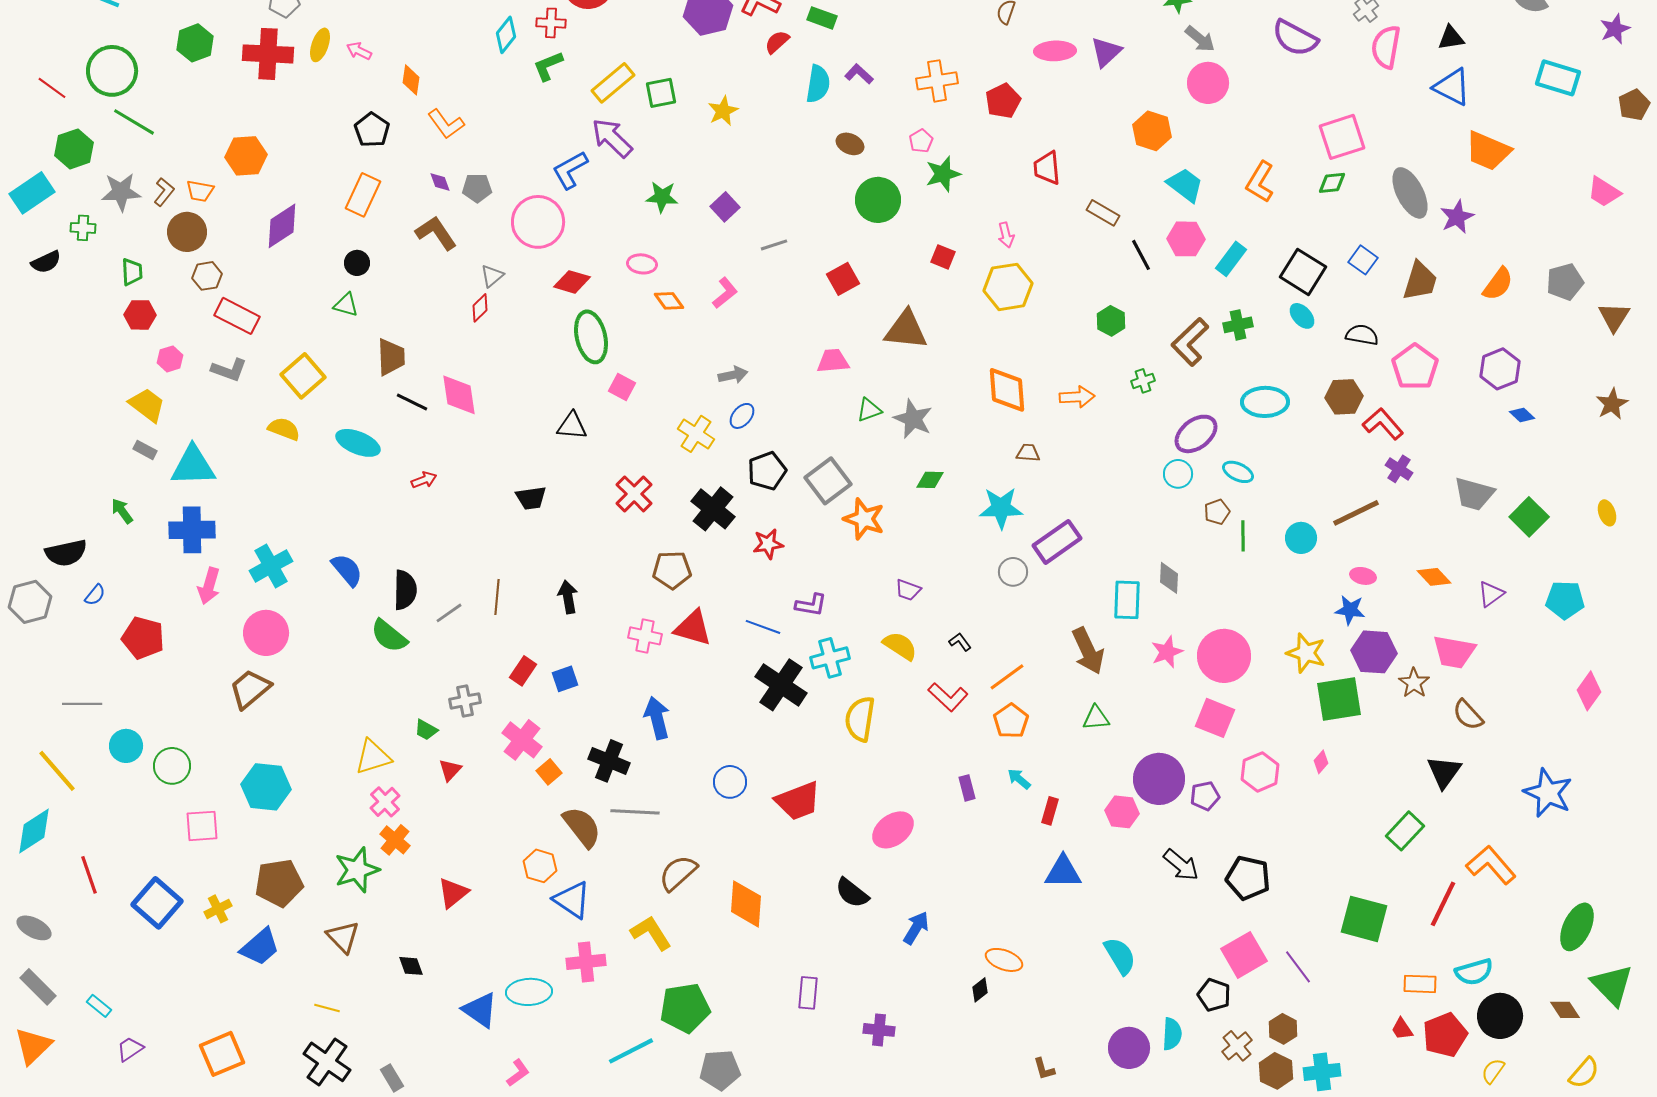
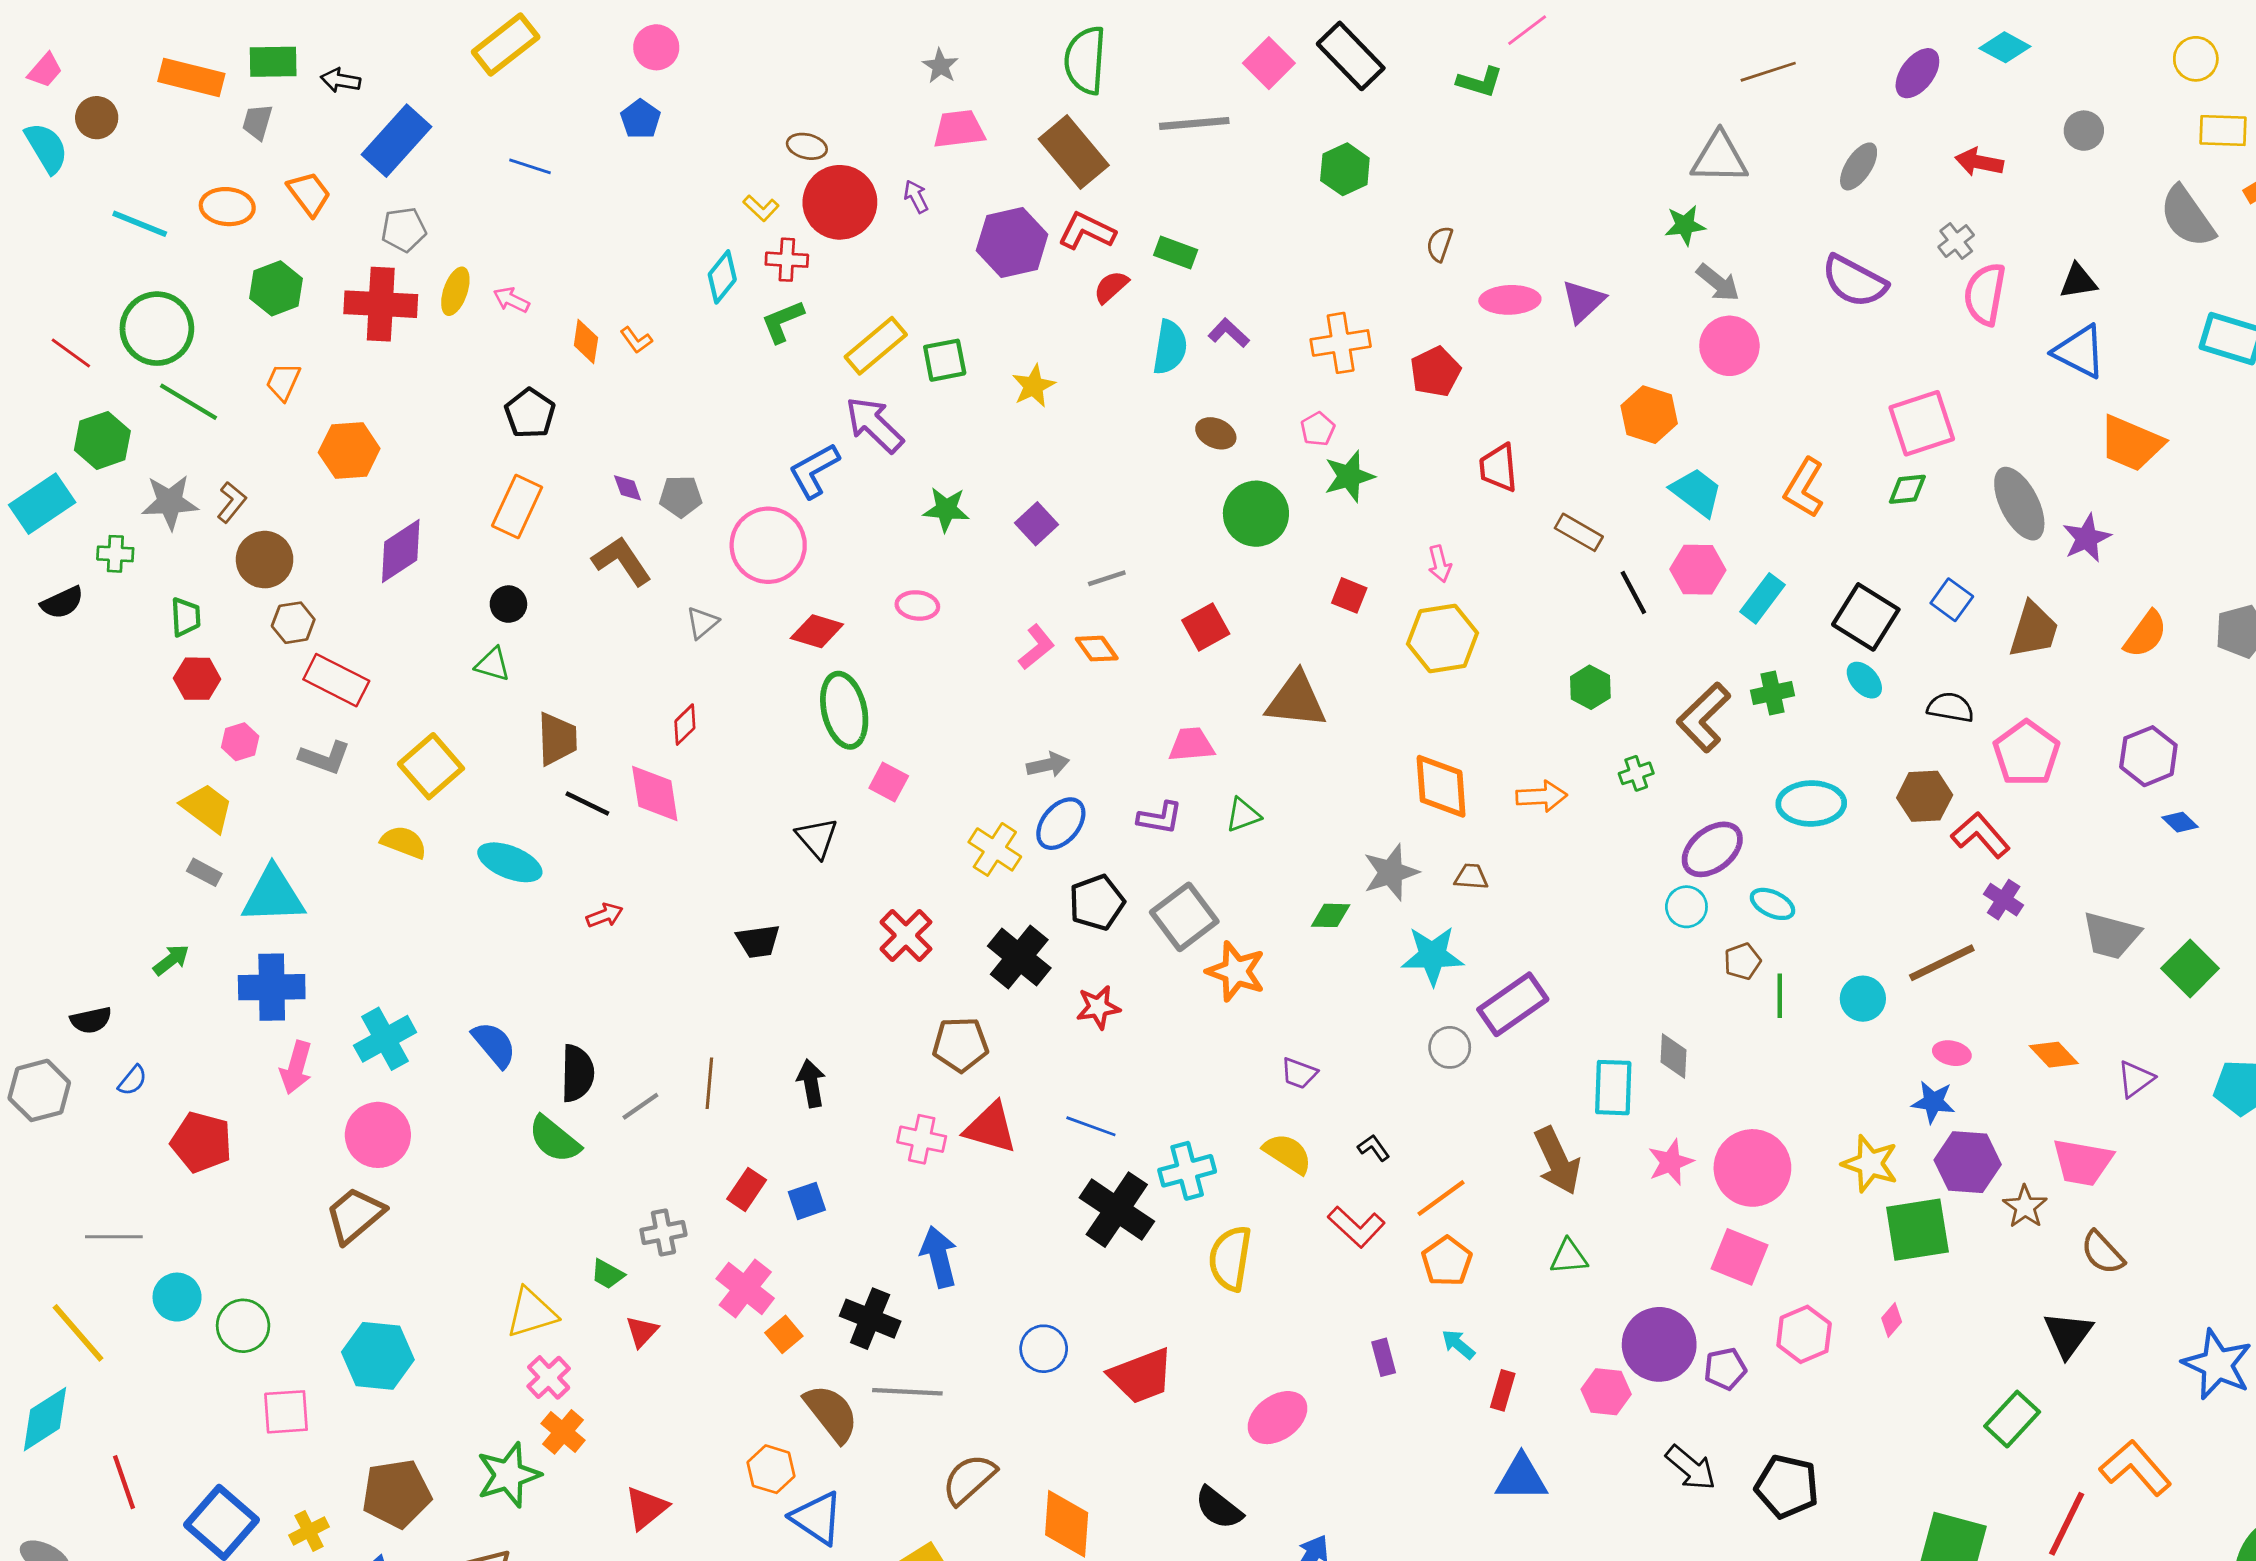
orange L-shape: (446, 124) -> (636, 340), moved, size x0.6
orange trapezoid: (200, 191) -> (283, 382), moved, turned 104
orange diamond: (669, 301) -> (1097, 649), moved
red diamond: (480, 308) -> (685, 725), moved
blue ellipse: (742, 416) -> (1061, 824), size x1.4
gray star: (913, 419) -> (1391, 872), moved, turned 30
black triangle: (572, 426) -> (817, 838), turned 44
green arrow: (122, 511) -> (171, 960), turned 88
black semicircle: (66, 553) -> (91, 1020), size x0.7
purple L-shape: (811, 605) -> (1160, 818), moved

